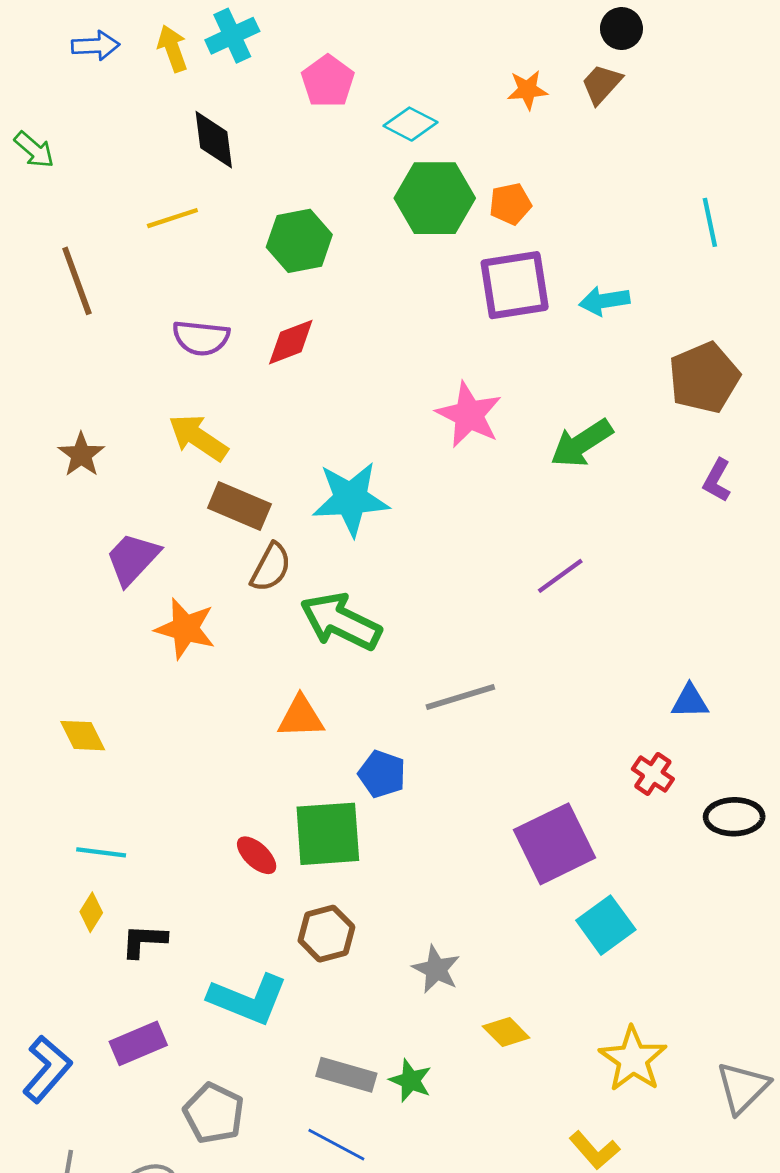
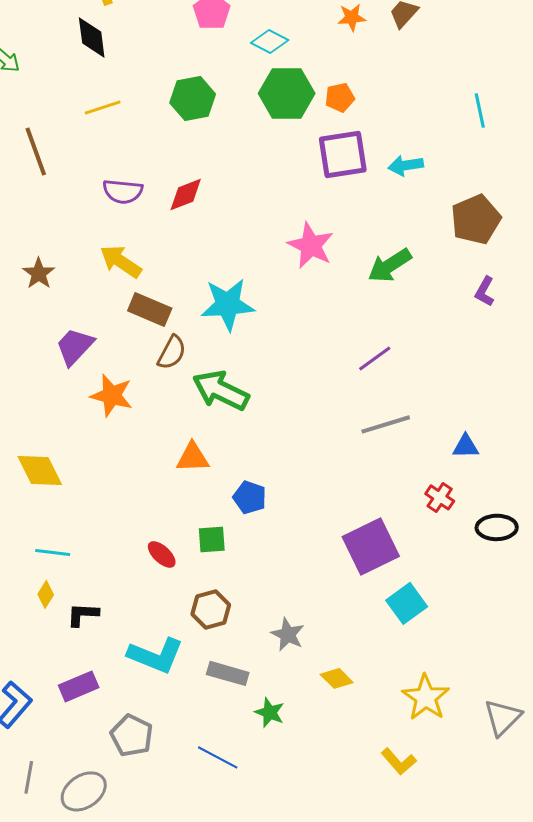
black diamond: (214, 140) -> (92, 37), moved
green hexagon: (299, 241) -> (193, 98), moved
gray line: (460, 697) -> (386, 424), moved
yellow diamond: (83, 736) -> (40, 470), size x1.4
green square: (328, 834) -> (212, 539), size x0.6
gray rectangle: (346, 1075) -> (228, 673), moved

